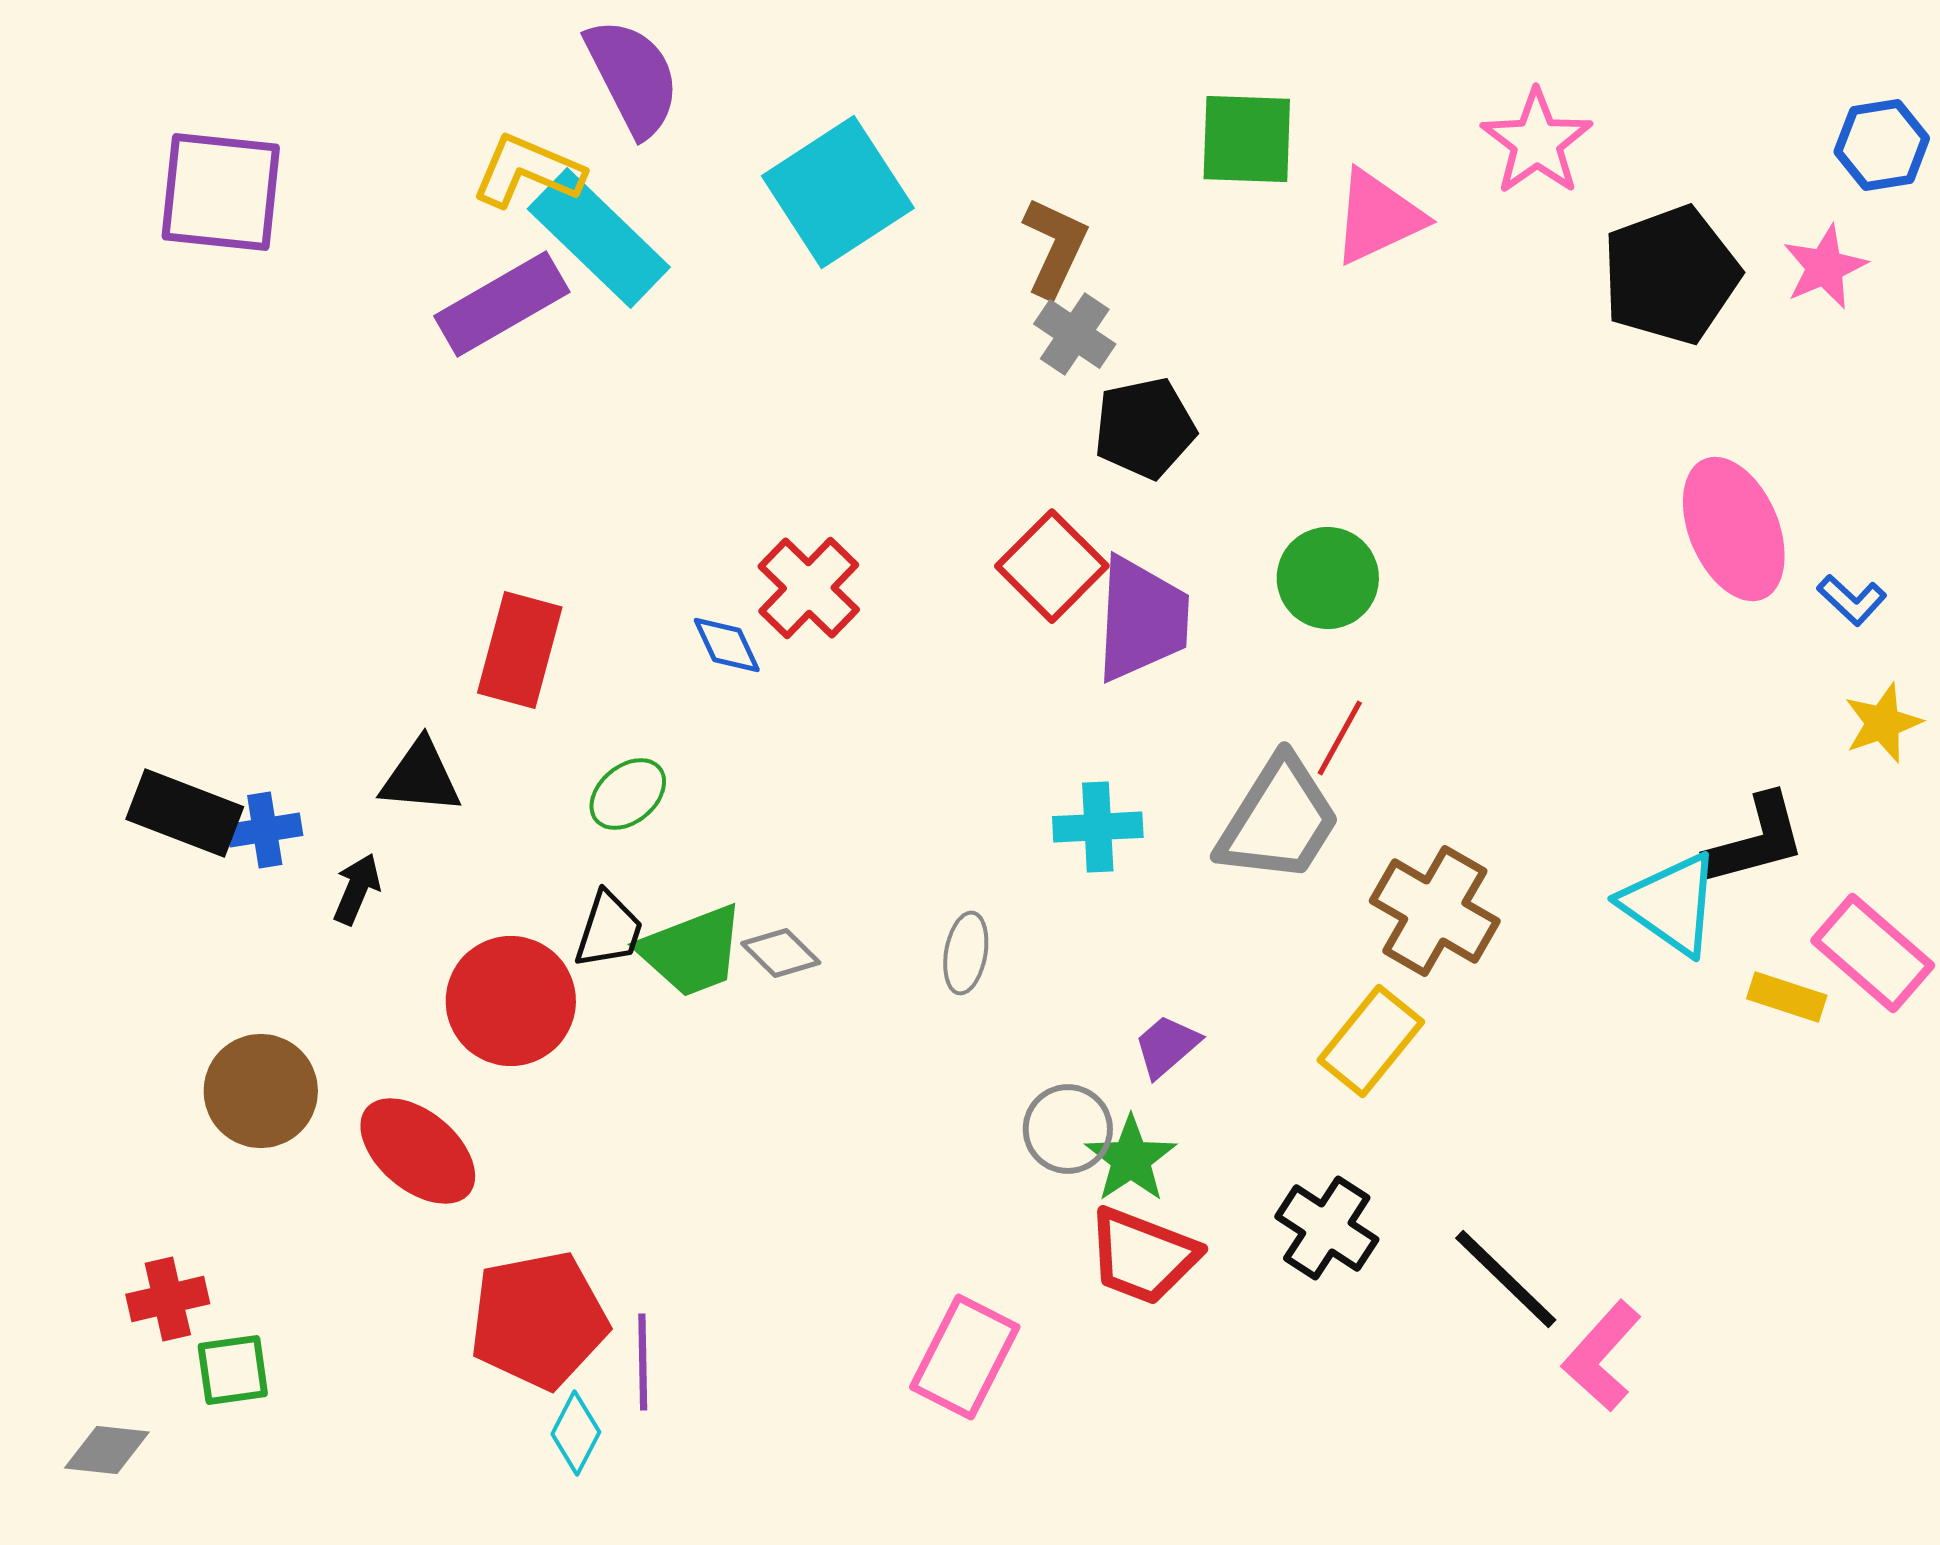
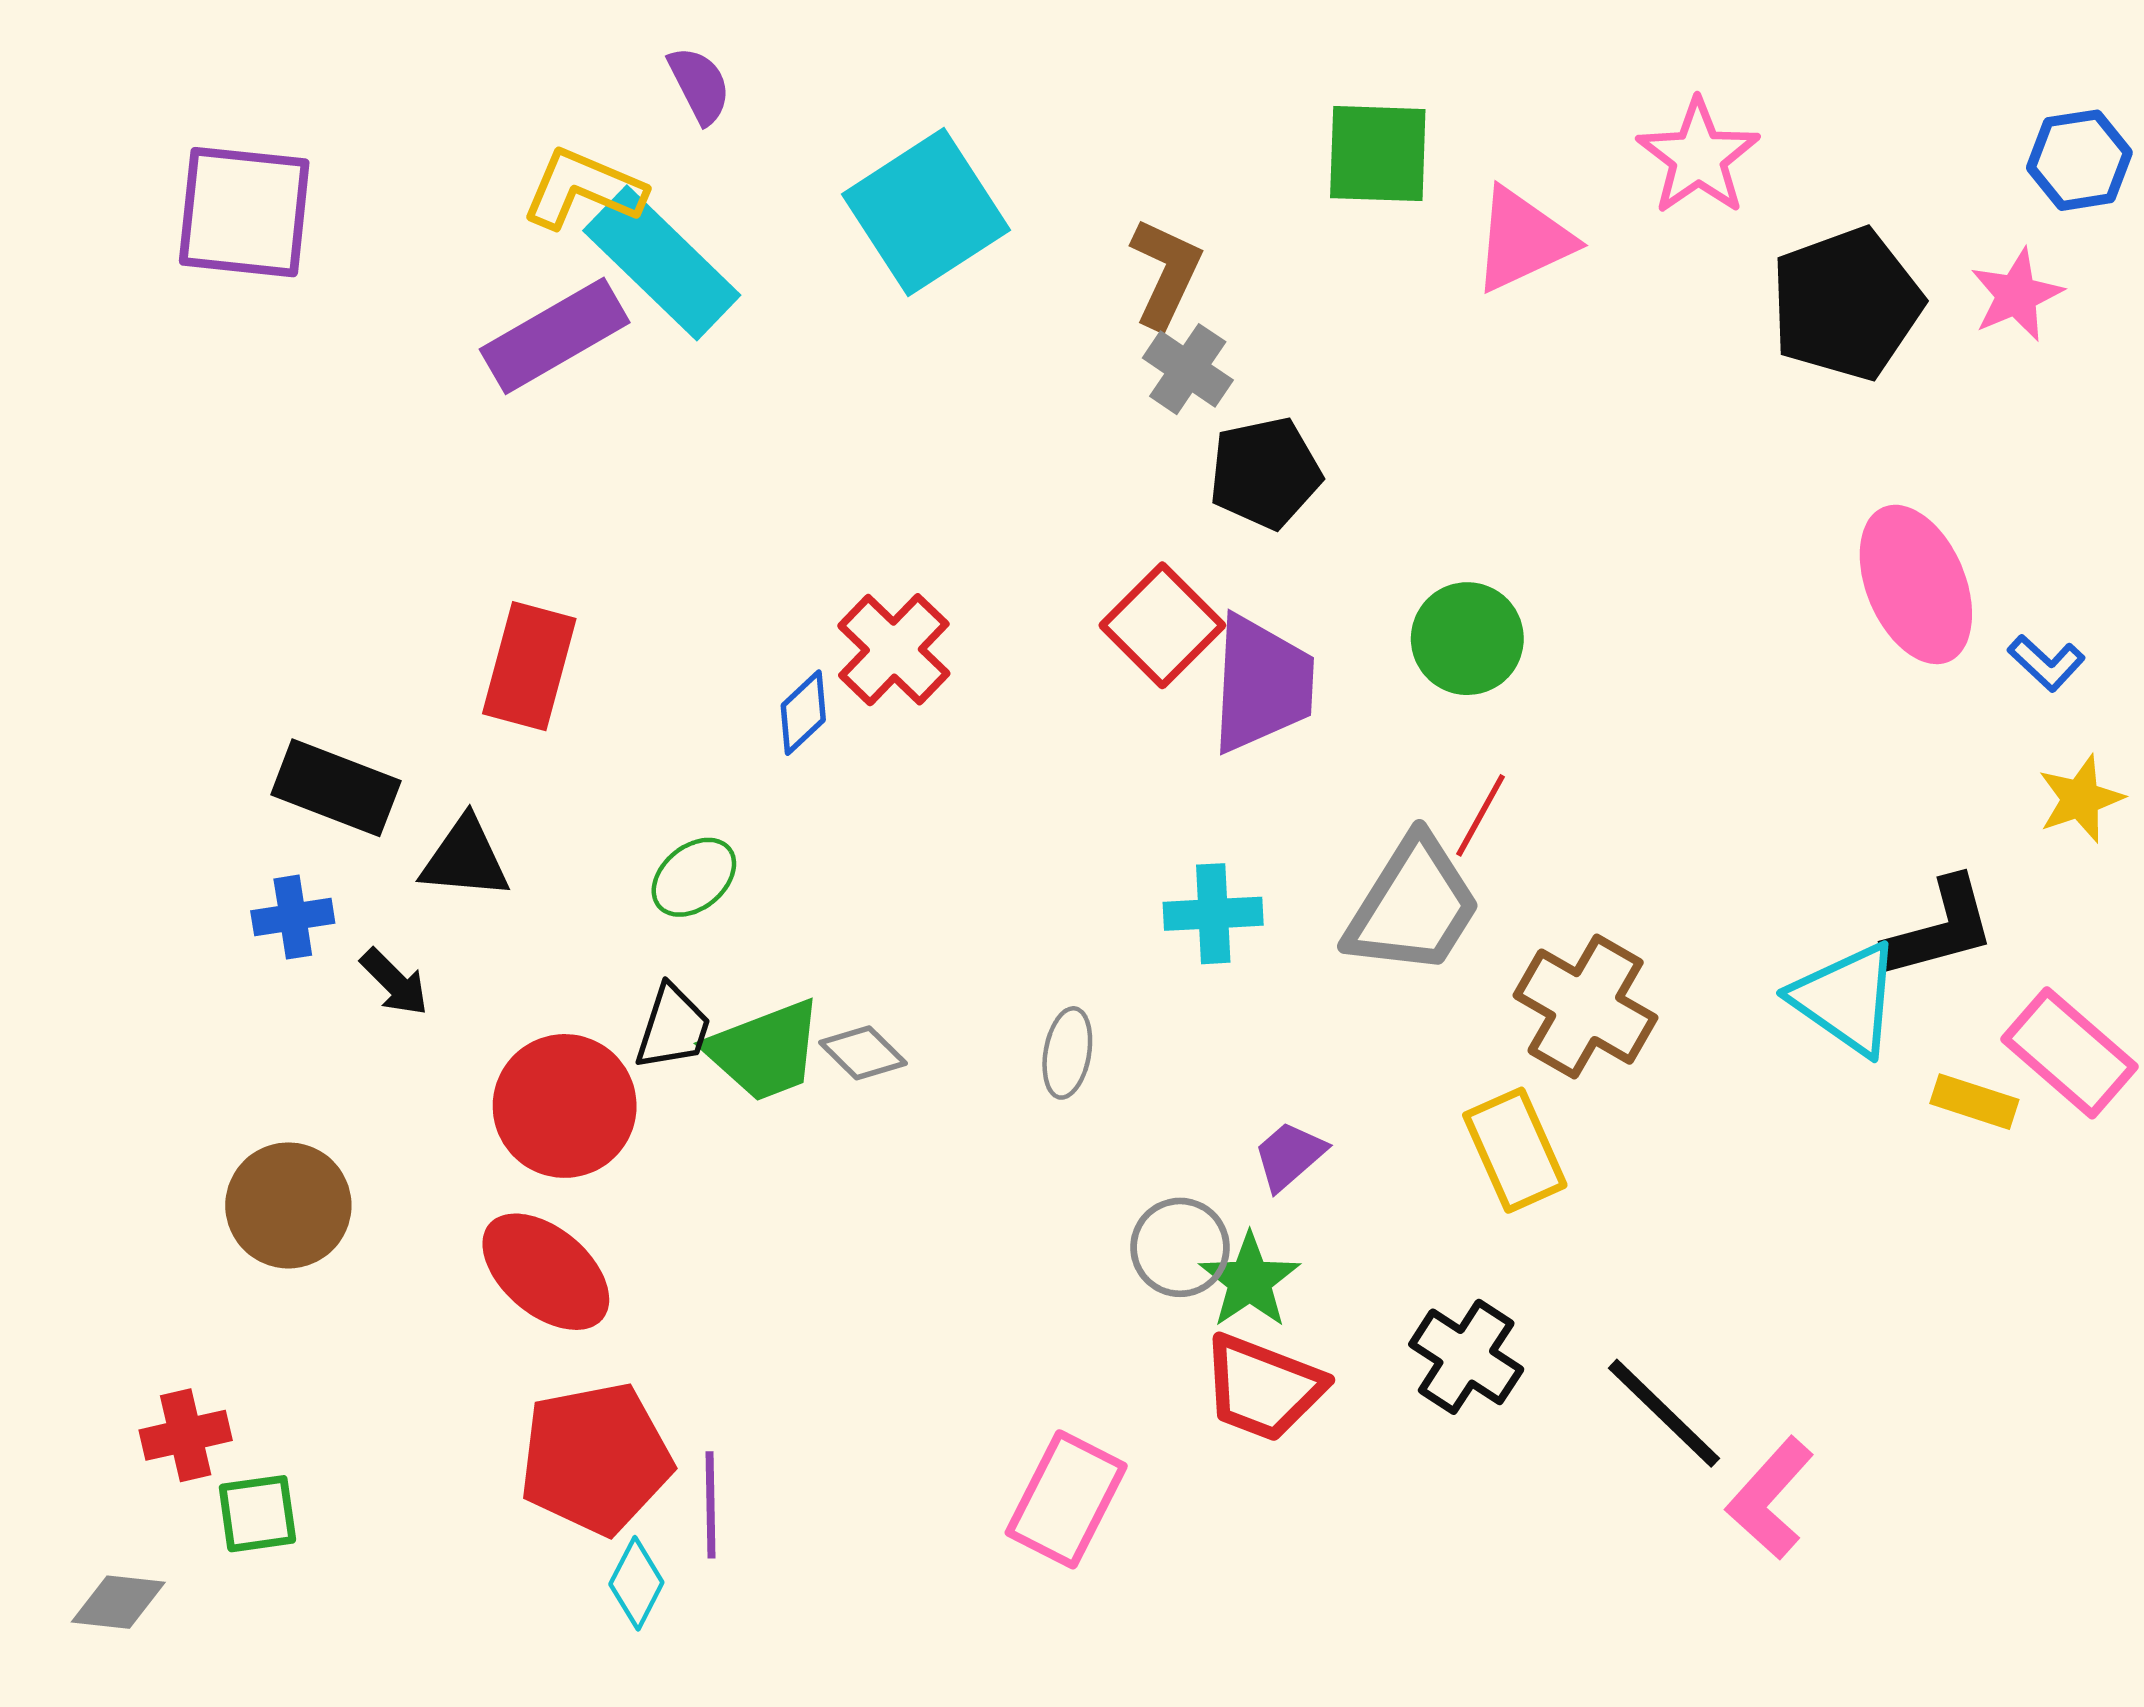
purple semicircle: (633, 77) -> (699, 85), size x0.6
blue diamond: (727, 645) -> (803, 713), turned 72
red rectangle: (520, 650) -> (529, 666), moved
black rectangle: (185, 813) -> (336, 788), moved
black arrow: (357, 889) -> (394, 982), turned 112
yellow rectangle: (1371, 1041) -> (1515, 1150), turned -63
red ellipse: (418, 1151) -> (546, 1272), moved

